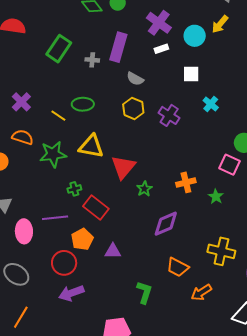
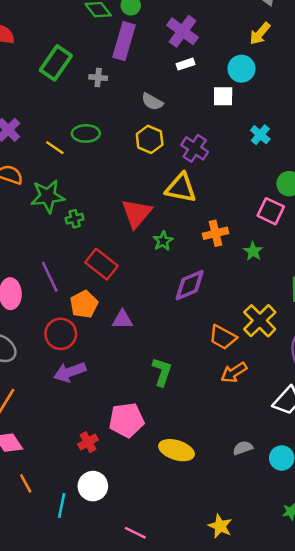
cyan circle: (195, 36) -> (241, 69), moved
purple rectangle: (118, 47) -> (124, 41), moved
cyan cross: (211, 104) -> (260, 135), moved
yellow triangle: (91, 146) -> (181, 188), moved
green cross: (74, 189) -> (75, 219), moved
purple line: (55, 218) -> (50, 277), turned 70
yellow cross: (221, 251) -> (260, 321), turned 32
orange trapezoid: (178, 267) -> (223, 337), moved

